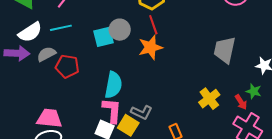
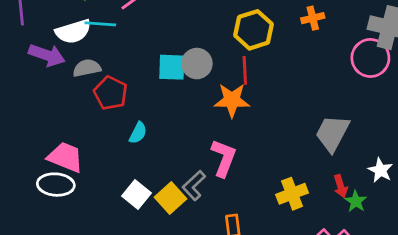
cyan line: (61, 28) -> (100, 24), moved
cyan semicircle: (113, 85) -> (138, 133), moved, size x0.6
red arrow: (241, 102) -> (341, 186), moved
pink L-shape: (112, 110) -> (224, 158), moved
gray L-shape: (142, 112) -> (194, 185), turned 95

